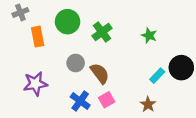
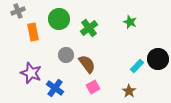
green star: (149, 35) -> (130, 22), moved
purple star: (35, 84) -> (31, 73), turned 30
blue cross: (80, 101) -> (55, 88), moved

